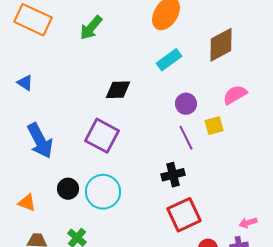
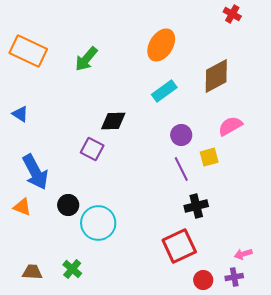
purple square: (102, 136) -> (92, 149), moved, size x0.7
black cross: (173, 175) -> (196, 206), moved
black circle: (68, 189) -> (68, 205), moved
orange triangle: (27, 203) -> (22, 207), moved

